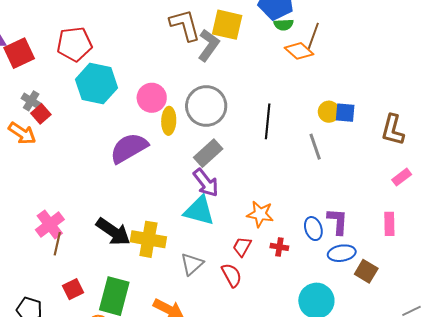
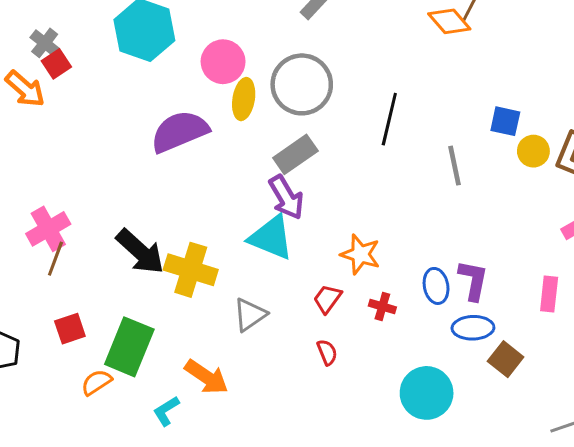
yellow circle: (329, 112) -> (533, 151), moved
red semicircle: (232, 275) -> (327, 352), moved, size x0.7

